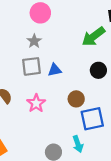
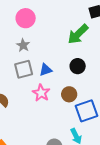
black circle: (98, 70) -> (78, 66), moved
pink star: (36, 103) -> (41, 93), moved

